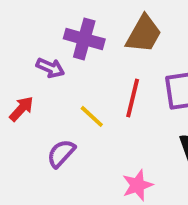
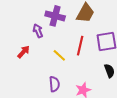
purple arrow: (50, 68) -> (38, 31), turned -136
purple semicircle: (61, 153) -> (54, 84), moved, turned 133

